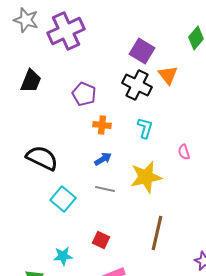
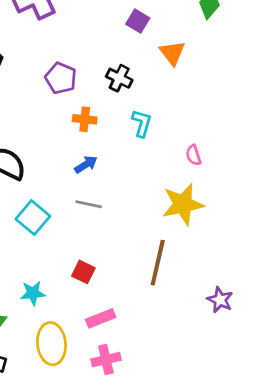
purple square: (142, 51) -> (138, 21), size x0.7
black cross: (137, 85) -> (119, 78), moved, size x0.7
yellow star: (146, 177) -> (183, 204), moved

